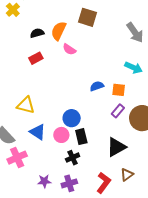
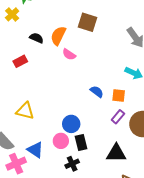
black semicircle: (37, 33) -> (37, 38), turned 40
red rectangle: (36, 58) -> (20, 61), moved
blue semicircle: (97, 86) -> (97, 92), turned 56
blue triangle: (38, 132) -> (35, 150), moved
black triangle: (116, 147) -> (116, 153), turned 30

